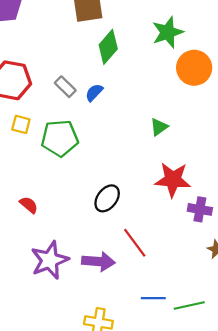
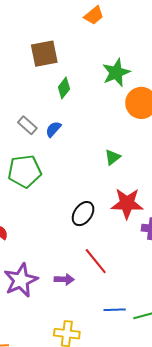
green diamond: (108, 47) -> (64, 88), size x0.7
black ellipse: (107, 198) -> (83, 214), moved
purple arrow: (98, 261) -> (64, 279), size x0.7

